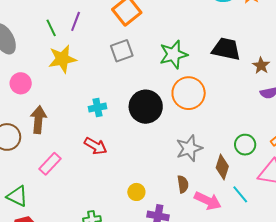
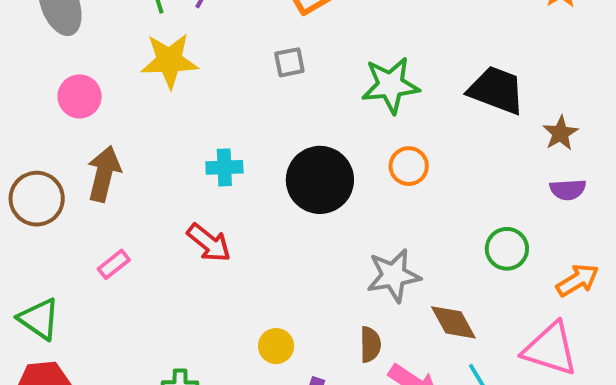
gray square: (122, 51) -> (289, 62), size x0.7
orange circle: (189, 93) -> (409, 166), size x0.6
green circle: (245, 145) -> (507, 249), moved
pink rectangle: (50, 164) -> (114, 264), size x0.7
brown diamond: (222, 167) -> (453, 322), turned -55

